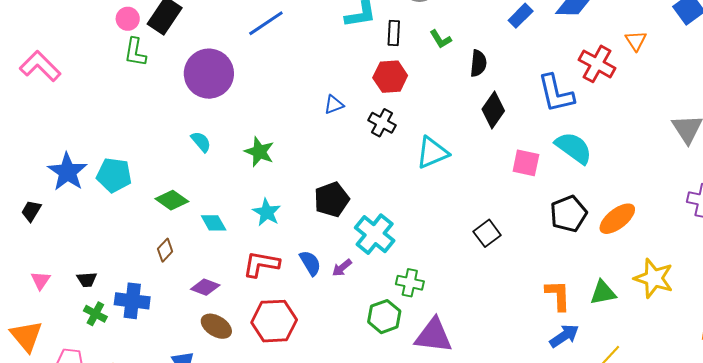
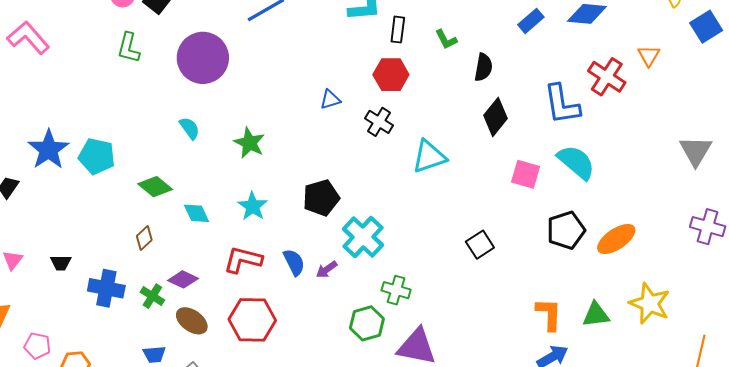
green L-shape: (135, 52) -> (129, 48), moved
green cross: (95, 314) -> (152, 296), moved

